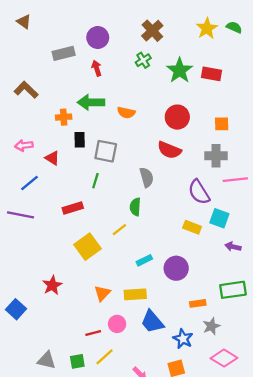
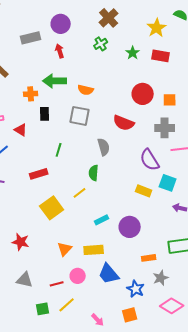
yellow star: (207, 28) -> (157, 28), moved
green star: (180, 70) -> (133, 53), size x0.6
red circle: (177, 117) -> (143, 94), moved
gray square: (106, 151) -> (80, 116), moved
red star: (52, 285) -> (21, 242), turned -30
gray triangle: (47, 360) -> (25, 280), moved

